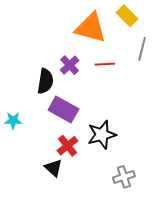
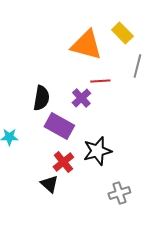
purple cross: (70, 65) -> (81, 98), moved

